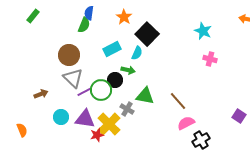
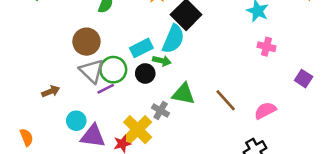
cyan rectangle: (112, 49) -> (141, 48), moved
cyan semicircle: (137, 53) -> (173, 39), size x1.6
green circle: (101, 90) -> (113, 70), moved
purple square: (239, 116) -> (304, 79), moved
purple triangle: (85, 119) -> (93, 136), moved
pink semicircle: (186, 123) -> (265, 111), moved

